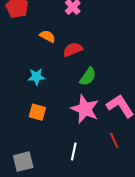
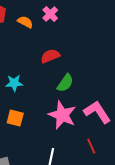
orange semicircle: (47, 36) -> (25, 22), moved

